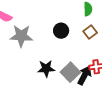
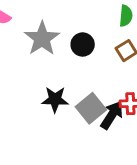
gray star: (21, 36) -> (42, 39), moved, turned 30

